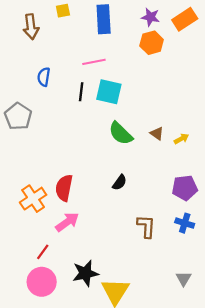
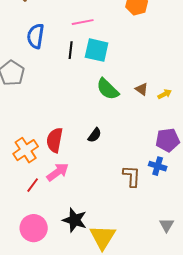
blue semicircle: (44, 77) -> (36, 36), size x1.4
black semicircle: (120, 183) -> (95, 135), moved
blue cross: (185, 223) -> (158, 166), moved
red line: (43, 252) -> (33, 185), moved
black star: (85, 273) -> (75, 220), turned 30

